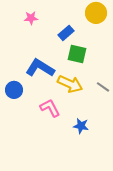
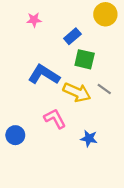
gray line: (103, 87) -> (104, 89), moved
blue circle: (14, 90) -> (15, 135), moved

